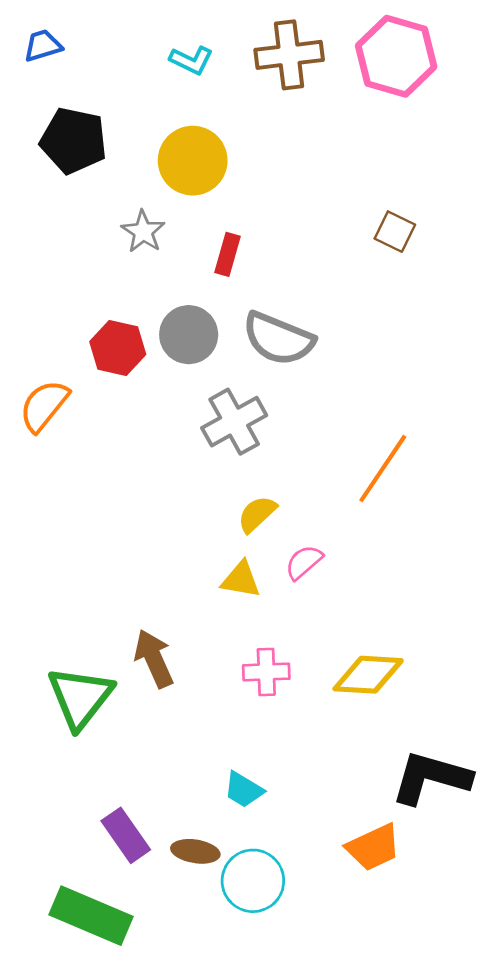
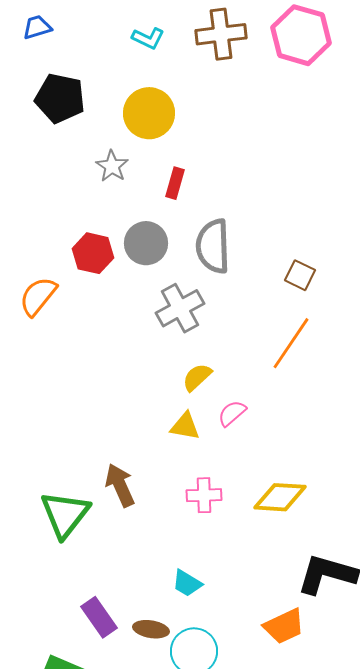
brown square: (395, 232) -> (300, 275), moved
gray semicircle: (278, 339) -> (213, 246), turned 66

